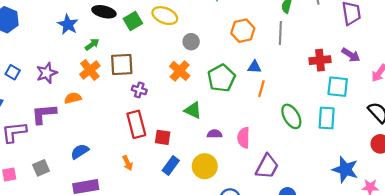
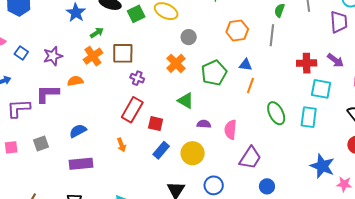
red rectangle: (136, 124) -> (132, 110), turned 40

